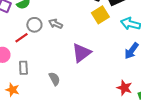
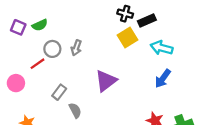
gray arrow: (55, 24) -> (76, 48), turned -96
gray rectangle: (23, 68) -> (59, 92), moved, turned 40

